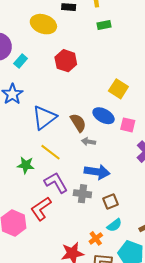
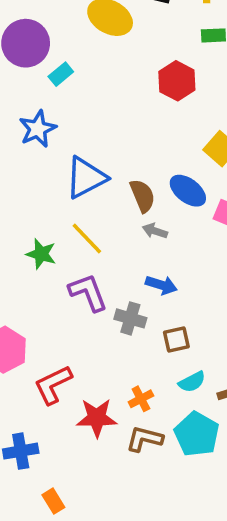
red hexagon: (66, 61) -> (177, 81), moved
blue arrow: (97, 172) -> (161, 285), size x0.7
red L-shape: (41, 209) -> (53, 385), moved
cyan semicircle: (114, 225) -> (192, 382), moved

